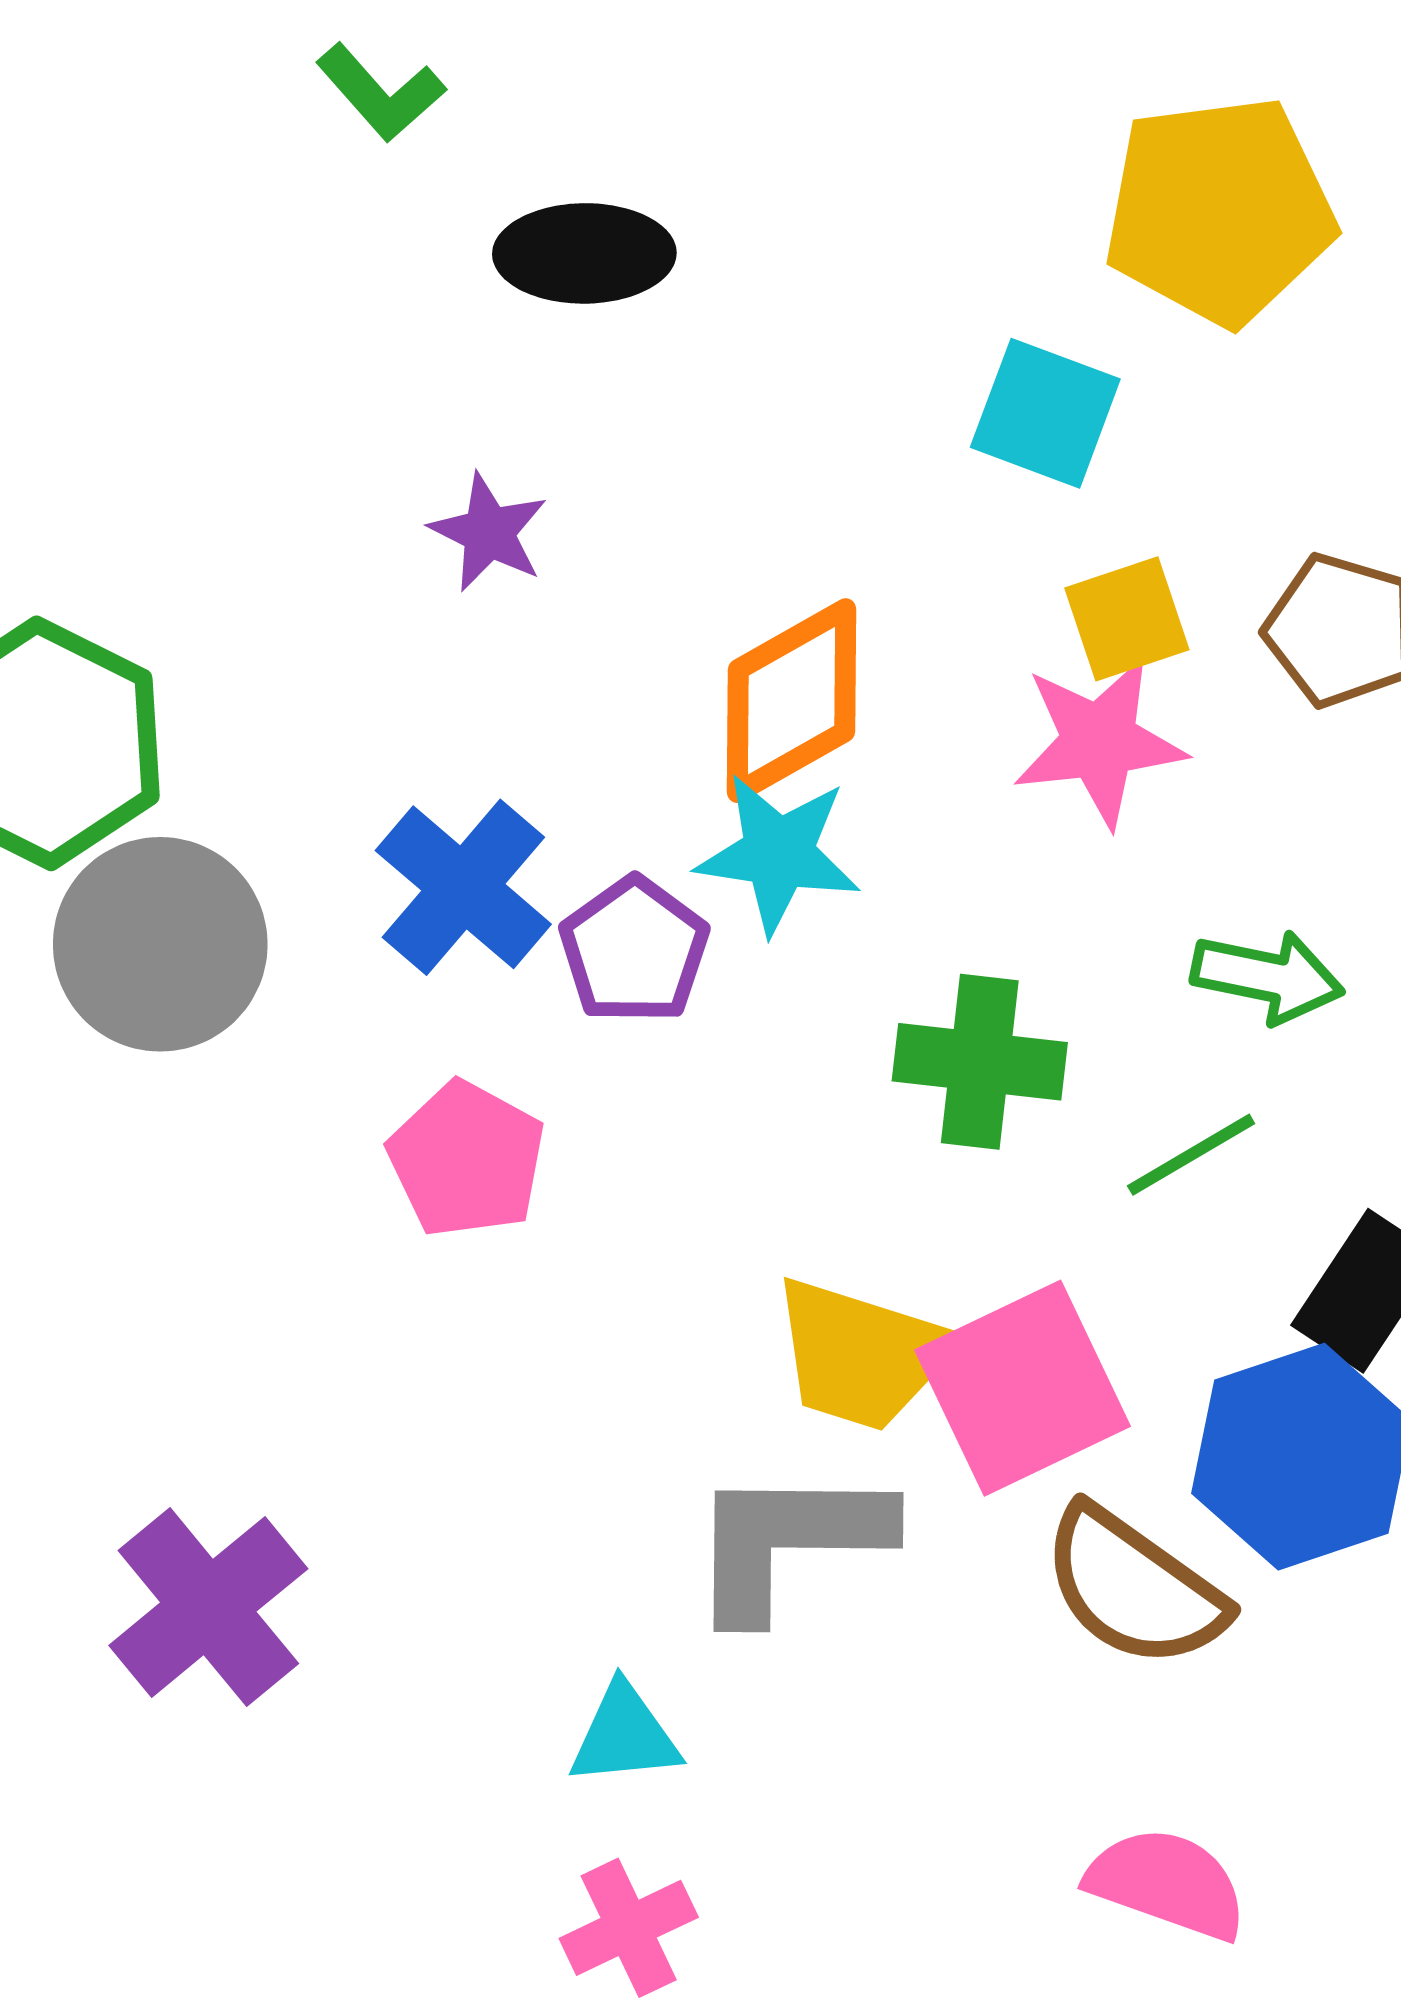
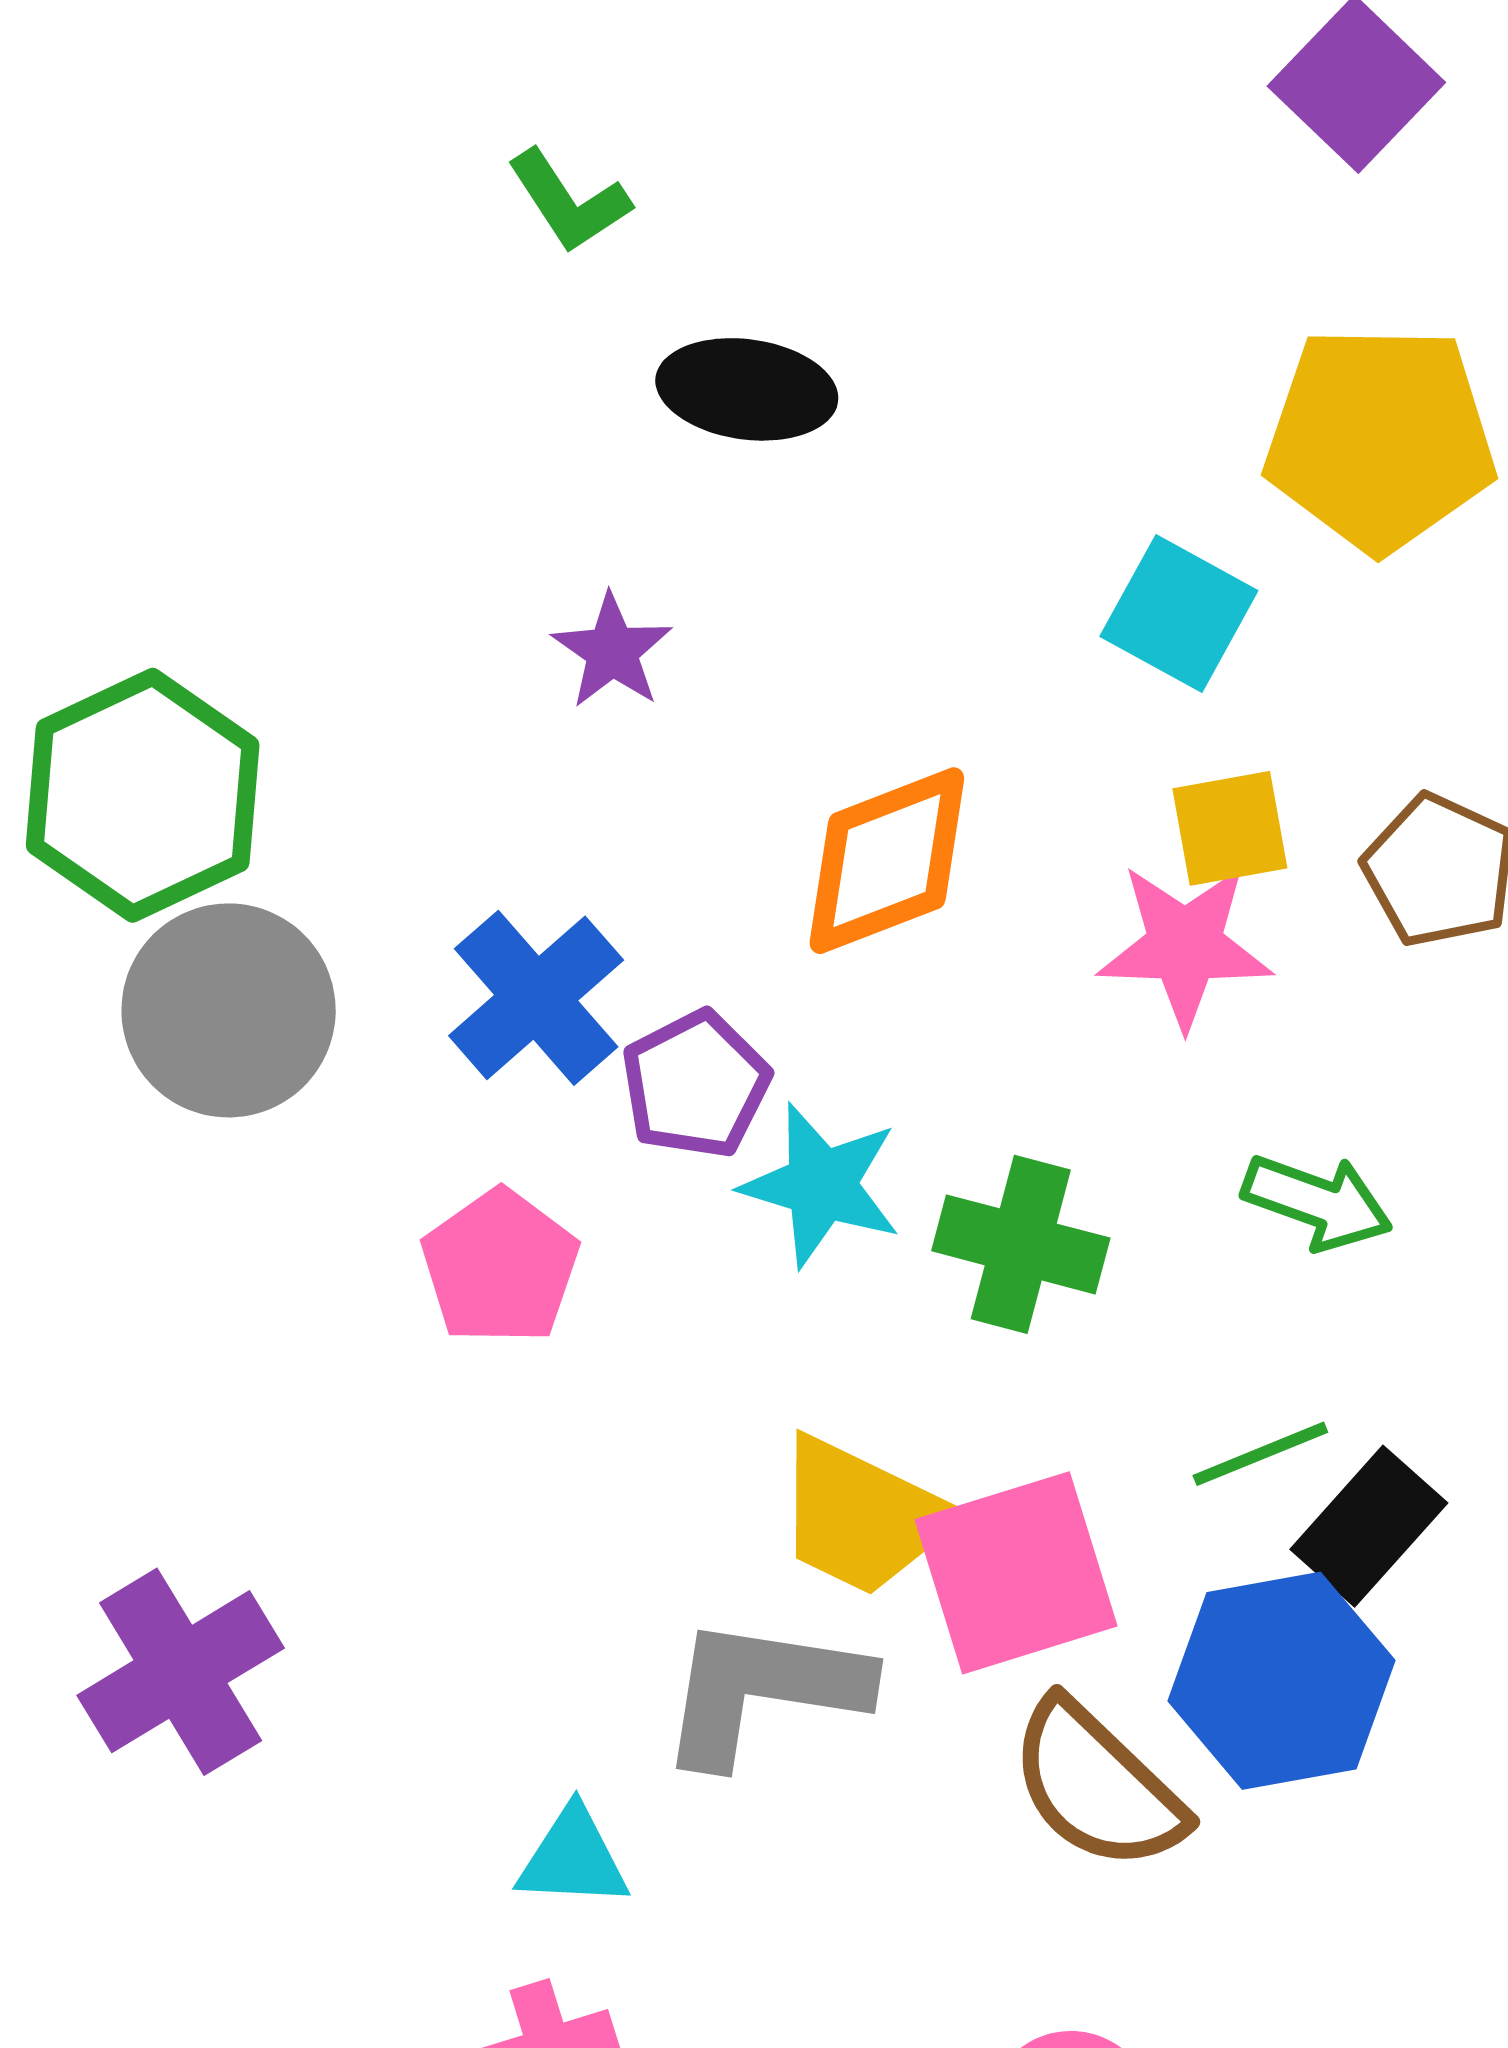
cyan star: (778, 853) -> (821, 1185), moved
green line: (1191, 1155) -> (1260, 1454), moved

